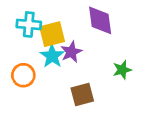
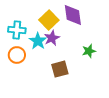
cyan cross: (29, 24) -> (17, 30), moved
yellow square: (52, 34) -> (49, 20), moved, turned -30

